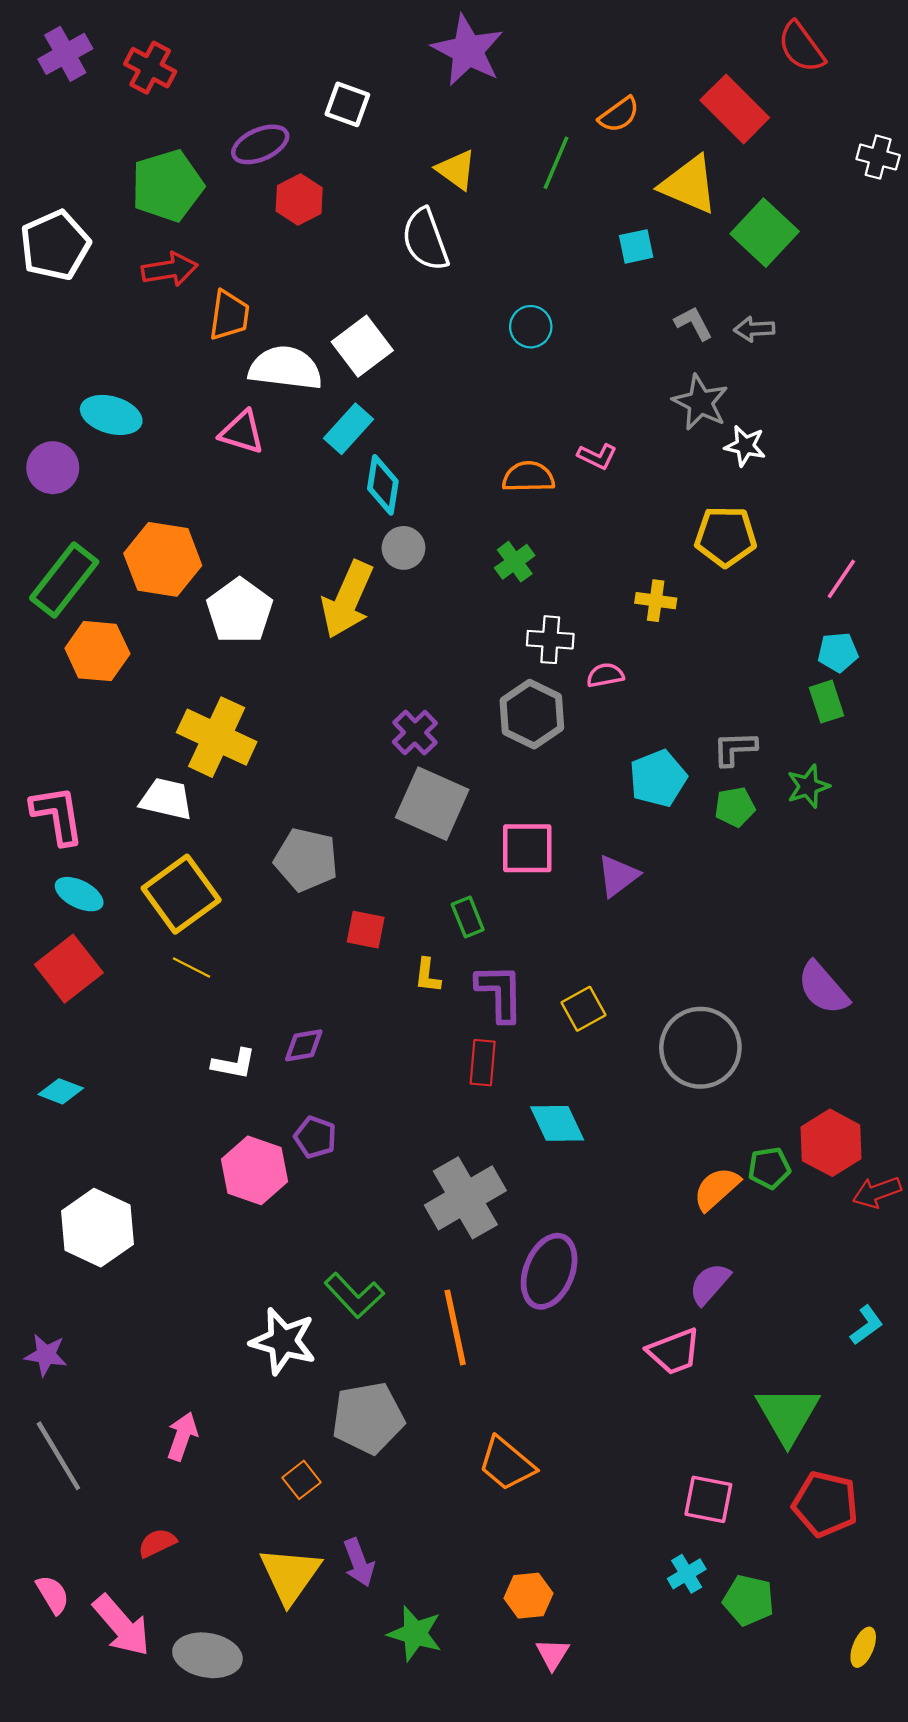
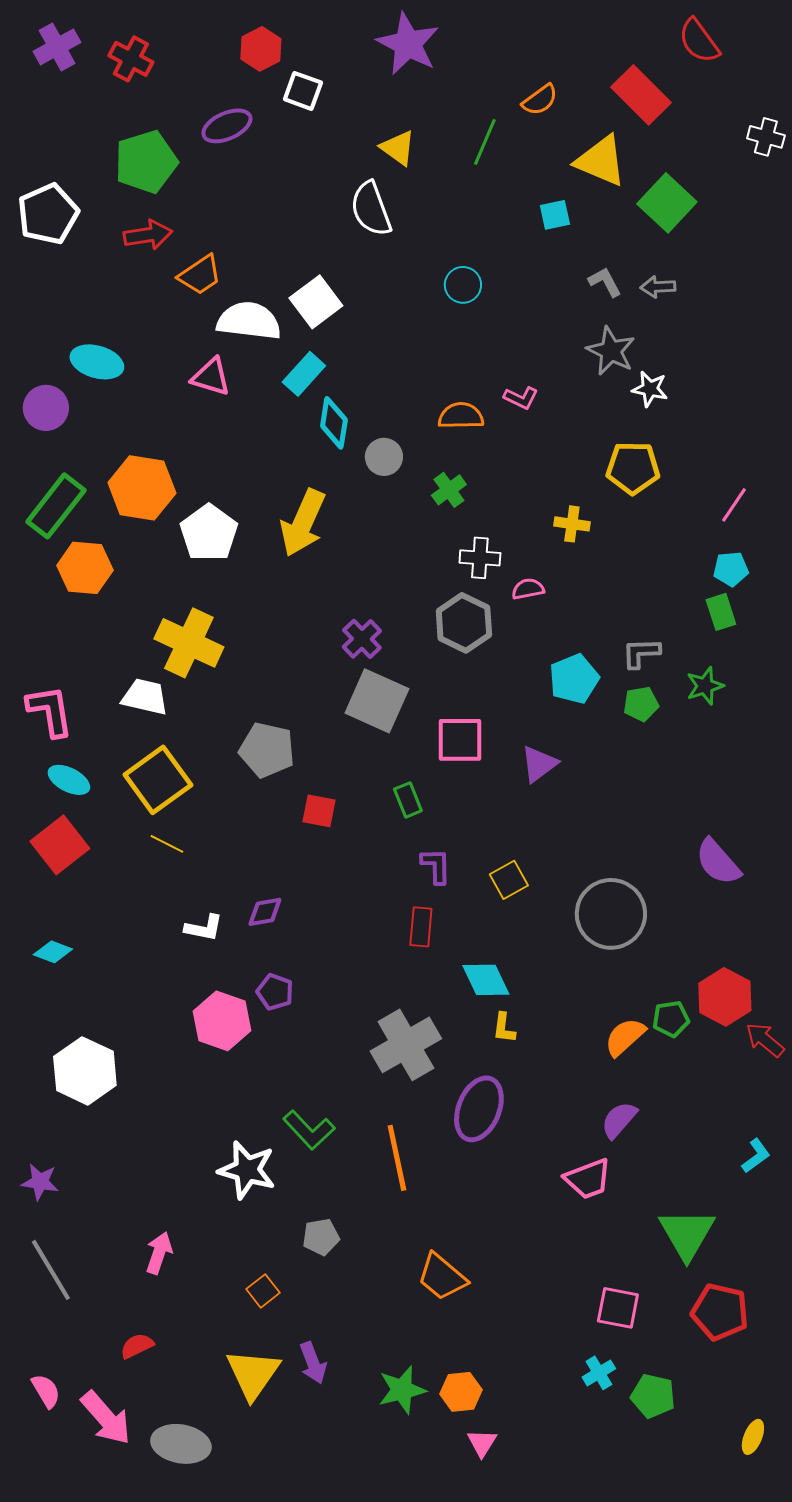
red hexagon: (299, 199) -> (261, 49), moved
orange trapezoid: (229, 315) -> (200, 275), turned 48
gray circle: (403, 548) -> (384, 457), moved
yellow L-shape: (428, 976) -> (504, 1028), moved
purple L-shape: (500, 993) -> (436, 866), size x0.7
red arrow: (877, 1192) -> (765, 1040), turned 60
gray pentagon: (368, 1418) -> (321, 1237), size x0.6
green star: (415, 1633) -> (402, 1390), moved, turned -30

